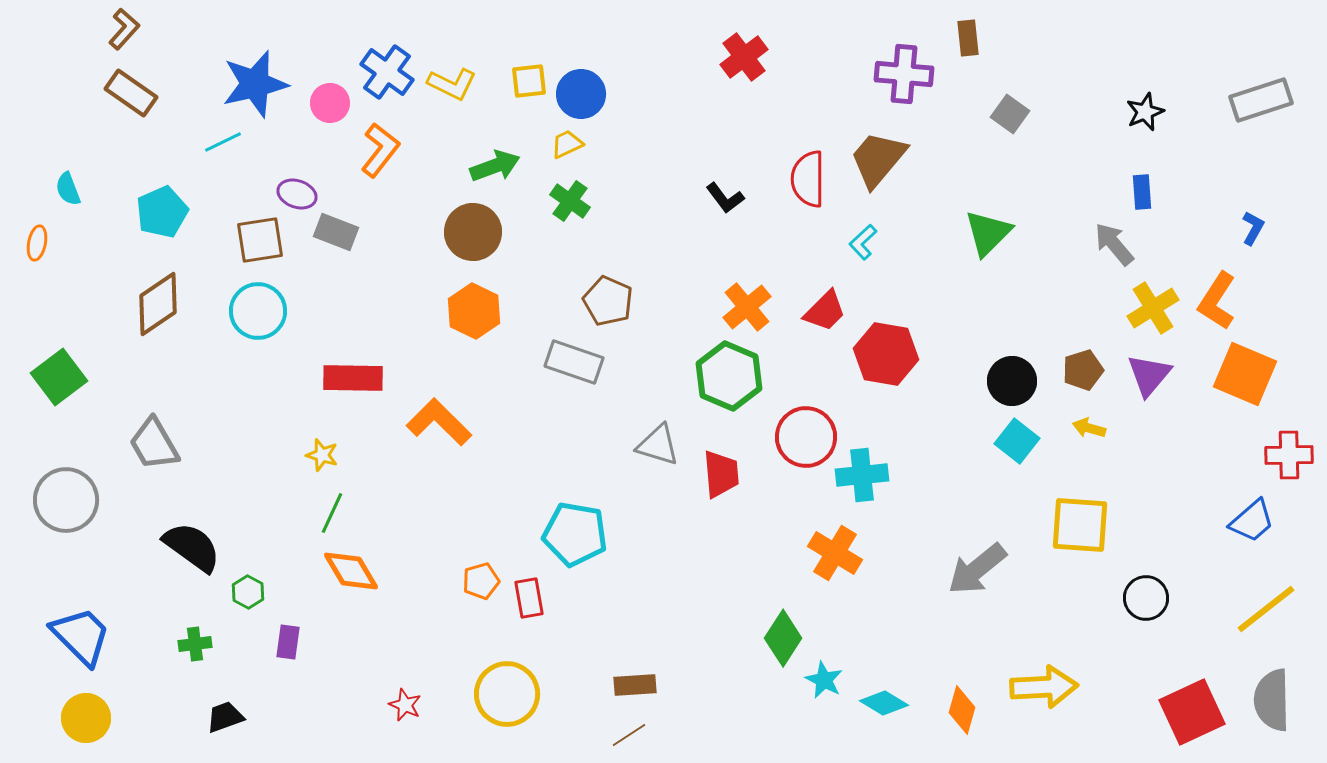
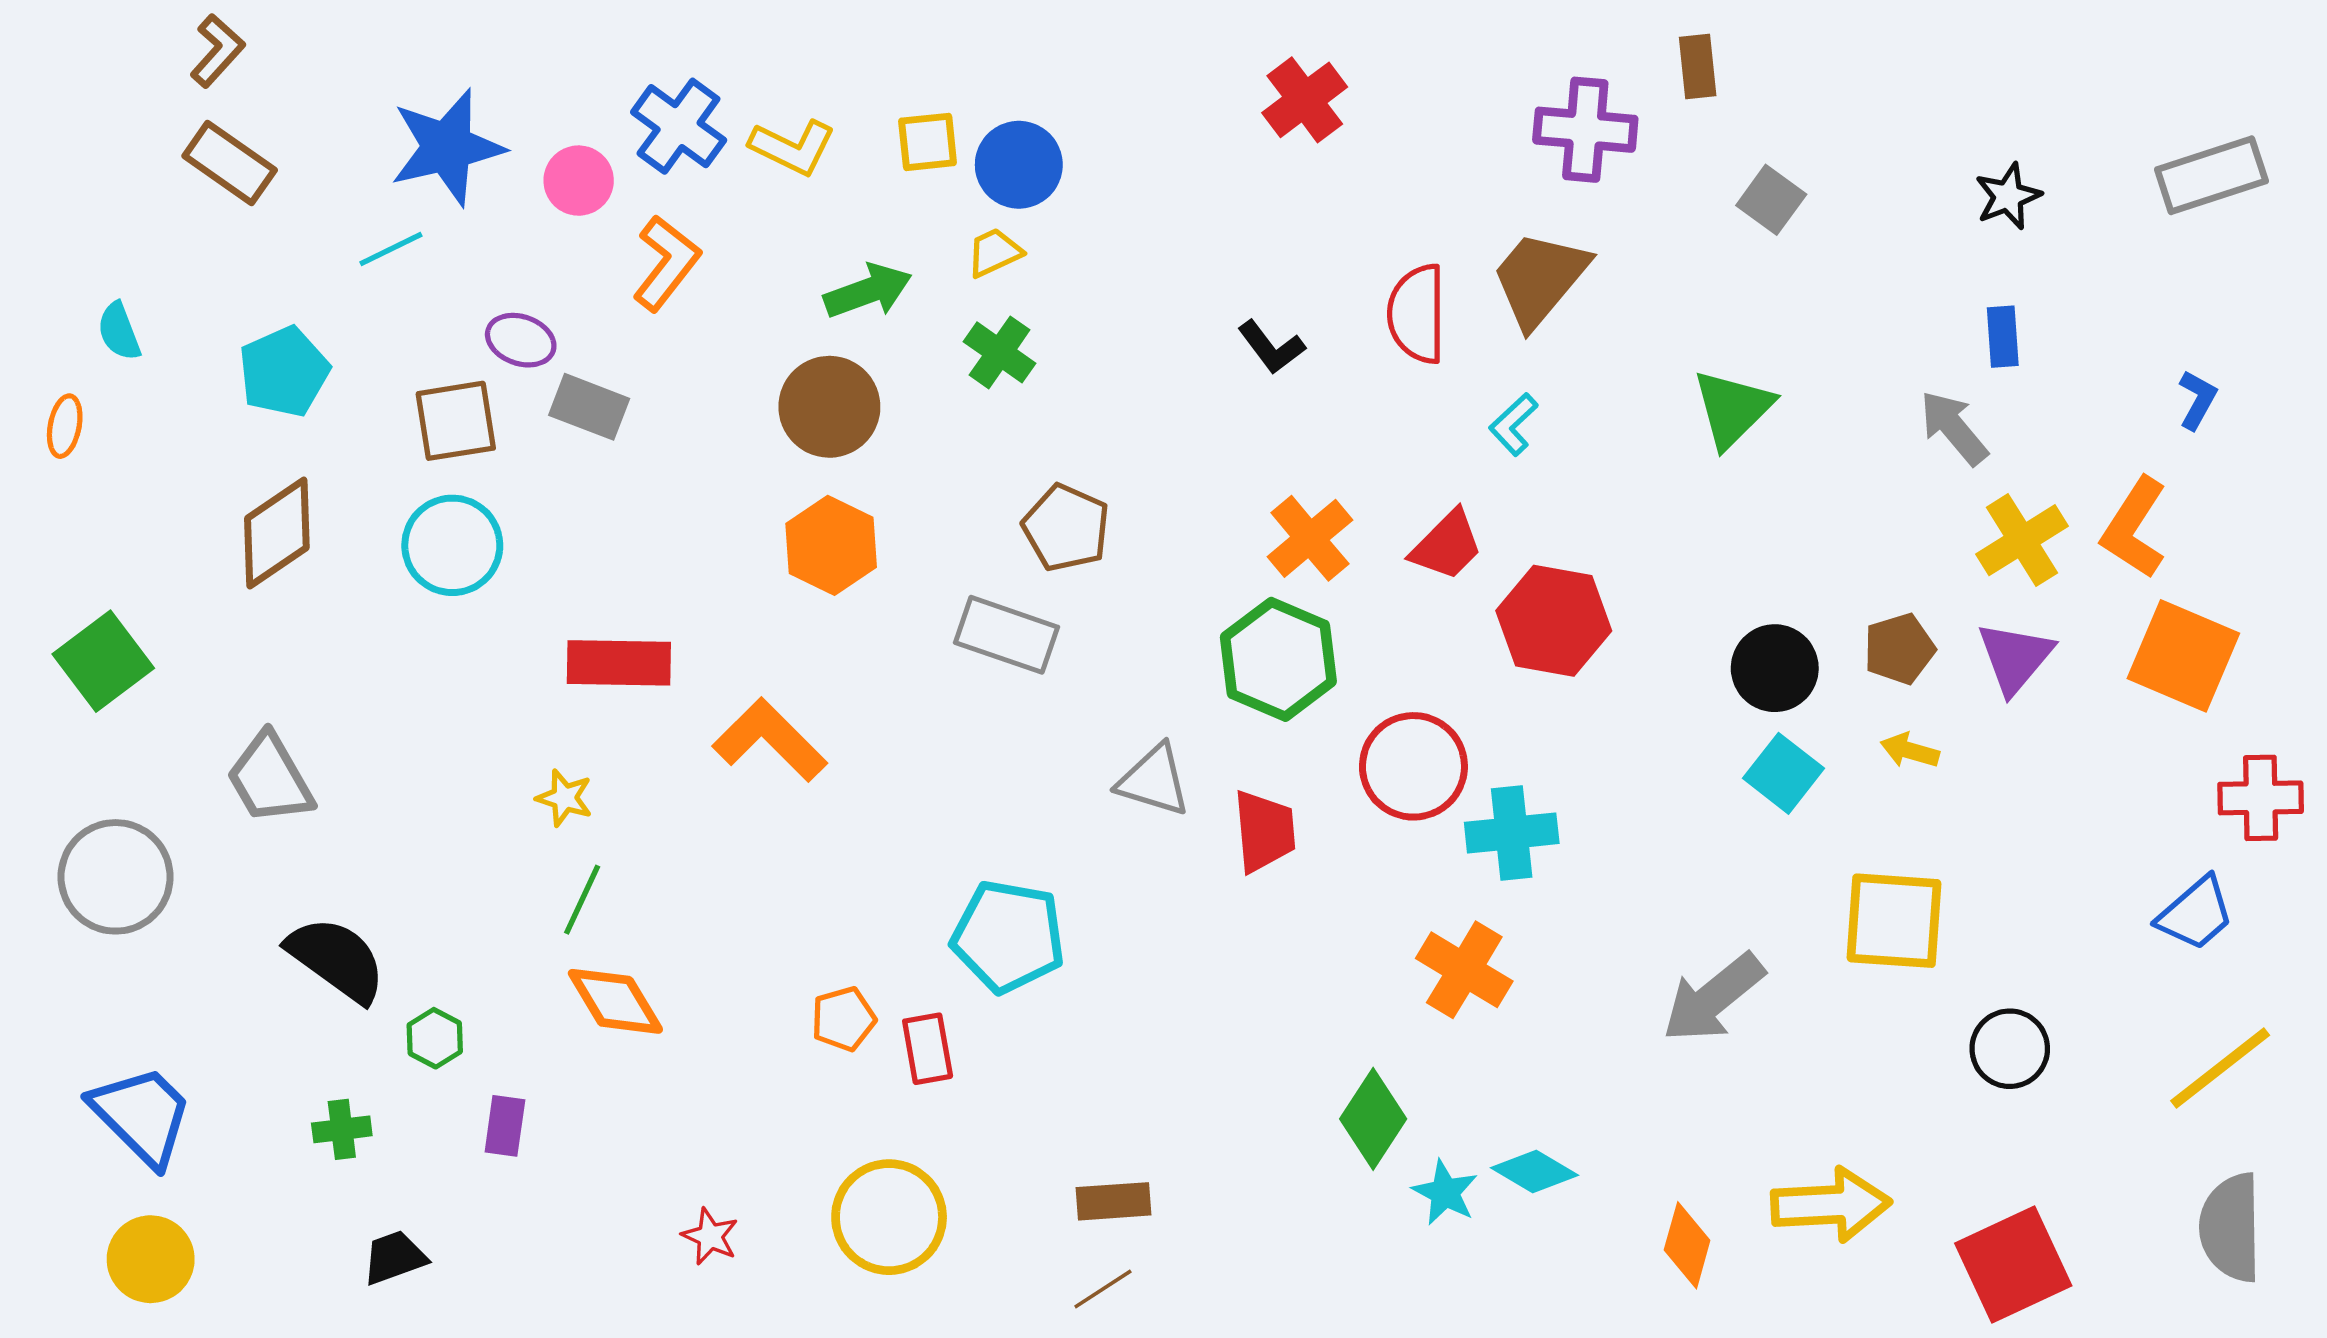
cyan diamond: (884, 703) -> (1534, 1171), moved
red square: (1192, 712) -> (2013, 1264), moved

